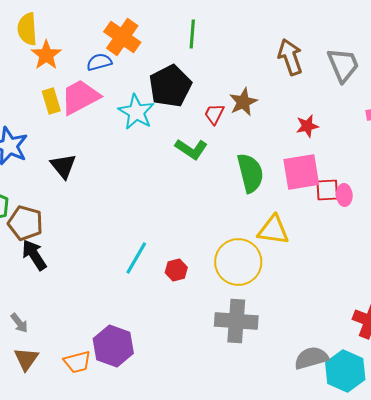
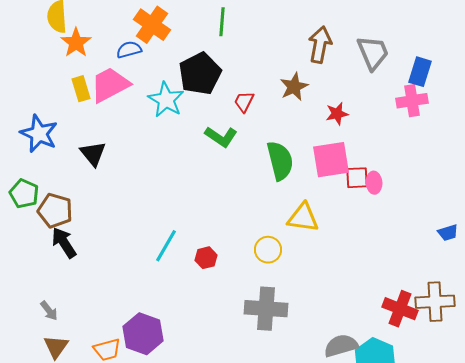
brown arrow: (290, 57) -> (320, 45), turned 30
brown star: (243, 102) -> (294, 87), moved
yellow circle: (238, 262) -> (268, 250), size x0.6

